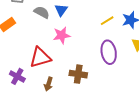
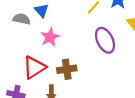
brown cross: (78, 74) -> (67, 69), moved

